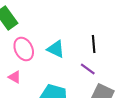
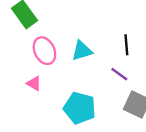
cyan triangle: (56, 49) -> (82, 51), turned -42

